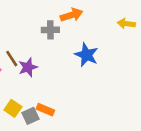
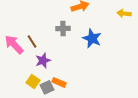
gray cross: (50, 30) -> (63, 28), moved
purple star: (28, 67) -> (43, 60), moved

